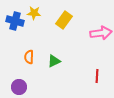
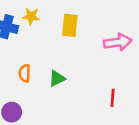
yellow rectangle: (64, 20) -> (70, 25), turned -30

